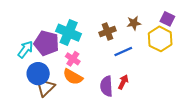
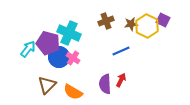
brown cross: (107, 32) -> (106, 21), moved
yellow hexagon: (160, 39) -> (147, 26), moved
blue circle: (38, 74) -> (59, 57), moved
orange semicircle: (73, 77) -> (73, 92), moved

